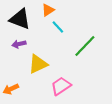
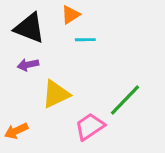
cyan line: (58, 27) -> (85, 40), turned -48
green line: (85, 46) -> (125, 100), moved

